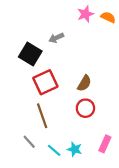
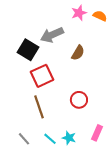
gray arrow: (56, 38) -> (52, 35), size x1.6
brown semicircle: (84, 83) -> (78, 53), moved
gray line: (29, 142) -> (24, 139), moved

